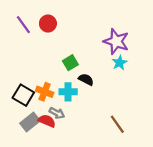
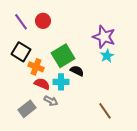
green square: (70, 63) -> (63, 56), size x1.6
orange cross: (45, 92) -> (36, 67), moved
black square: (23, 95) -> (21, 52), moved
red semicircle: (47, 121) -> (42, 84), moved

